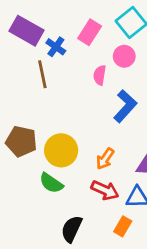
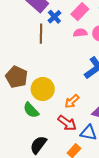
pink semicircle: (100, 75) -> (80, 33), moved, turned 64

